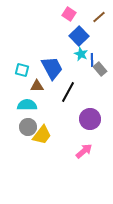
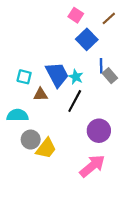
cyan star: (81, 54) -> (76, 77), moved
cyan semicircle: (27, 105) -> (17, 115), moved
pink arrow: (84, 151) -> (92, 166), size x1.4

